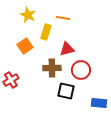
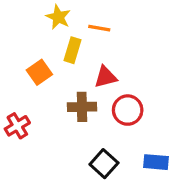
yellow star: (28, 15) -> (58, 17), moved
black square: (66, 91) -> (104, 164), moved, turned 30

